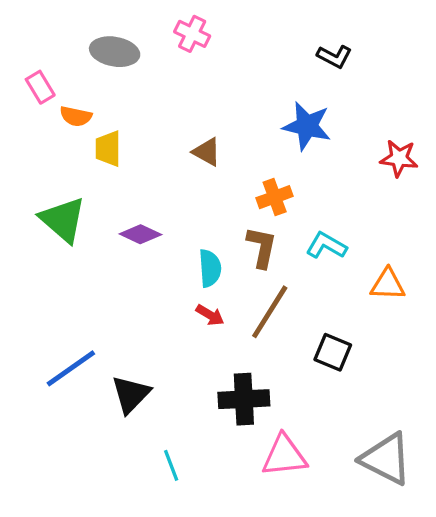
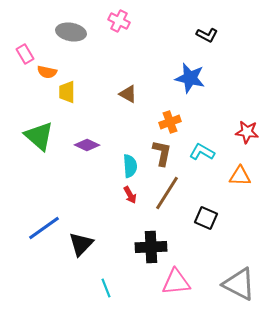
red star: (399, 158) -> (247, 132), moved
red arrow: (210, 315) -> (130, 195), turned 30

